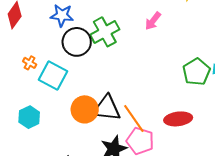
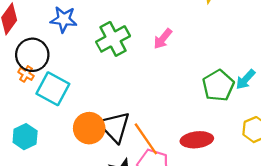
pink arrow: (153, 21) -> (163, 39), moved
black circle: (77, 42) -> (32, 55), moved
black triangle: (107, 108) -> (115, 127), turned 40

